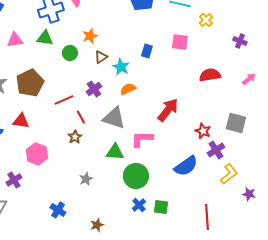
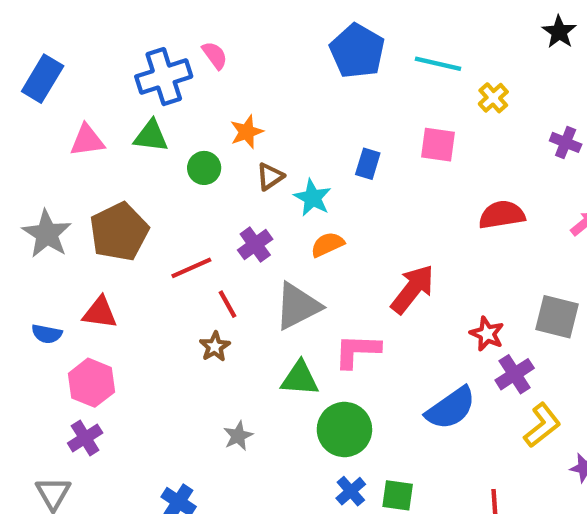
gray triangle: (114, 118) -> (298, 306), turned -45
pink hexagon: (37, 154) -> (91, 383), moved

